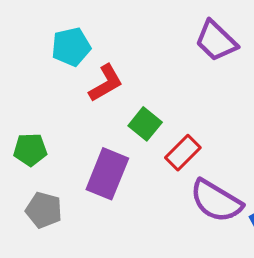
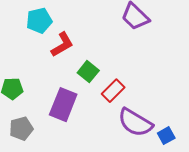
gray pentagon: (44, 210) -> (21, 129), turned -30

